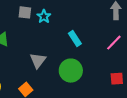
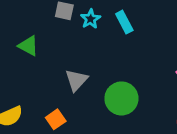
cyan rectangle: (75, 39) -> (124, 22), moved

